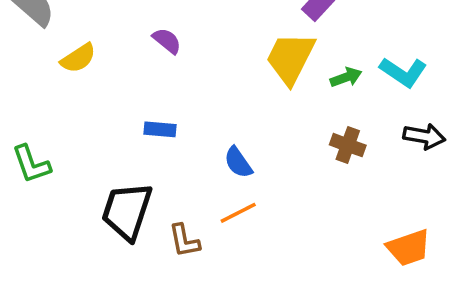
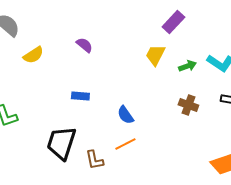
yellow trapezoid: (290, 58) -> (155, 55), size x0.7

